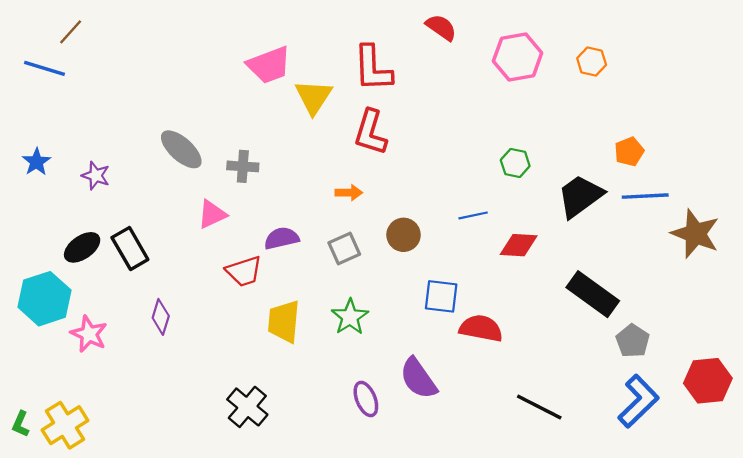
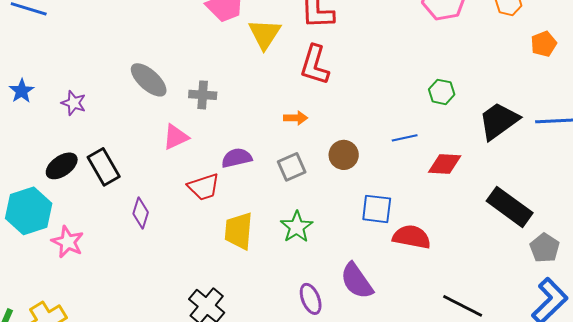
orange pentagon: (629, 152) -> (544, 44), moved
purple diamond: (161, 317) -> (141, 213), moved

